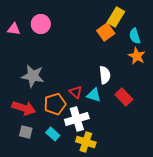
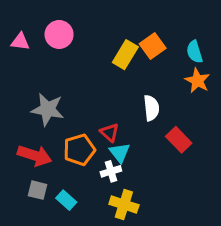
yellow rectangle: (116, 17) -> (125, 55), moved
cyan triangle: (94, 95) -> (120, 153), moved, turned 35
white cross: (77, 119) -> (111, 171), size x0.6
cyan rectangle: (53, 134) -> (66, 200), moved

